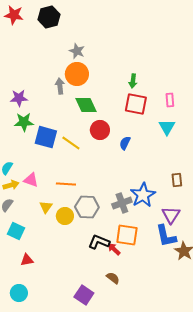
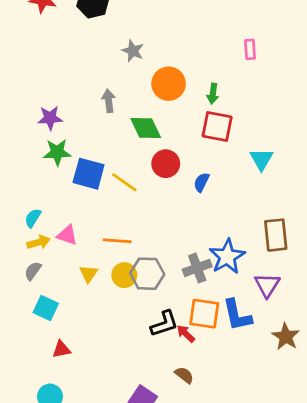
orange circle: (77, 74) -> (169, 84), moved
pink rectangle: (170, 100) -> (250, 49), moved
brown rectangle: (177, 180) -> (276, 235), size x1.6
yellow circle: (65, 216) -> (124, 275), moved
blue L-shape: (166, 236) -> (237, 315), moved
black L-shape: (99, 242) -> (164, 324), turned 140

